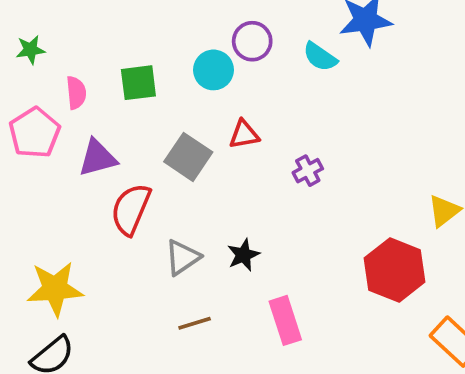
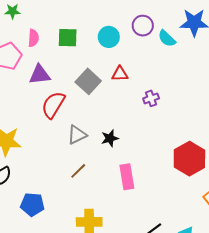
purple circle: (252, 41) -> (143, 26), moved
brown line: (195, 323) -> (78, 171), turned -36

